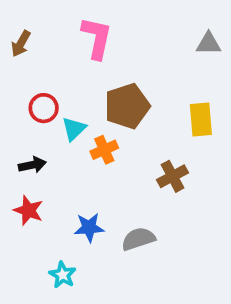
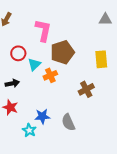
pink L-shape: (97, 38) -> (43, 30), moved
gray semicircle: (138, 239) -> (68, 122), turned -96
cyan star: (63, 275) -> (29, 130), moved

